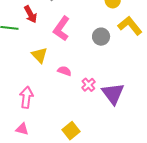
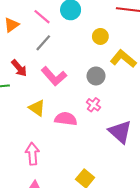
pink L-shape: (61, 29) -> (54, 76), turned -65
pink semicircle: (64, 71) -> (66, 119), size x1.5
pink cross: (88, 85) -> (93, 105), moved

